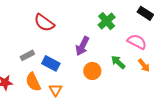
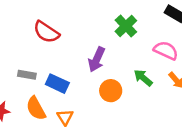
gray rectangle: (27, 55) -> (27, 75), turned 40

